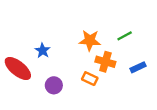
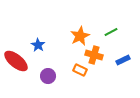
orange star: (90, 40) -> (80, 36), turned -30

